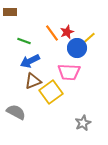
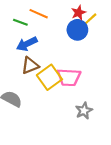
red star: (67, 32) -> (79, 13), moved
orange line: (52, 33) -> (39, 14), moved, turned -30
pink trapezoid: (69, 72) -> (69, 77), moved

